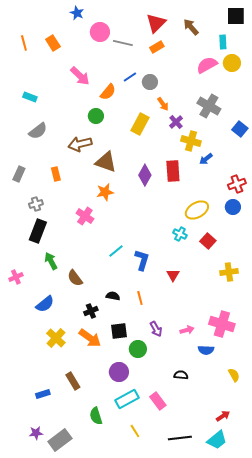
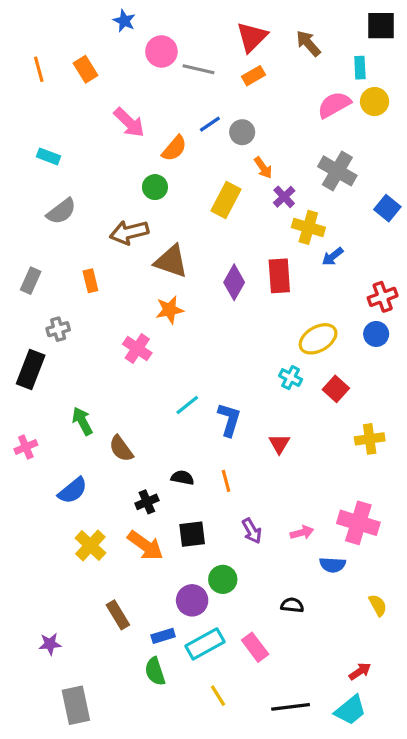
black rectangle: (38, 231) -> (31, 370), moved
green circle: (138, 349) -> (223, 579), moved
blue rectangle: (43, 394) -> (163, 636), moved
purple star: (36, 433) -> (50, 644), moved
gray rectangle: (60, 440) -> (76, 705), moved, turned -65

